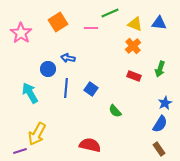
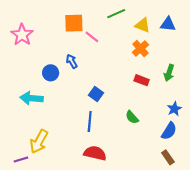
orange square: (58, 22) -> (74, 23), moved, turned 30
pink line: (91, 28) -> (92, 37), moved, turned 40
blue arrow: (68, 58) -> (72, 61), turned 48
blue line: (66, 88) -> (90, 121), moved
cyan arrow: (30, 93) -> (32, 98), turned -55
green semicircle: (115, 111) -> (132, 117), moved

